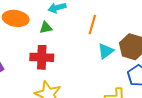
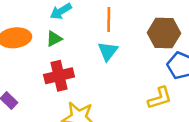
cyan triangle: (106, 51) -> (108, 51), moved

